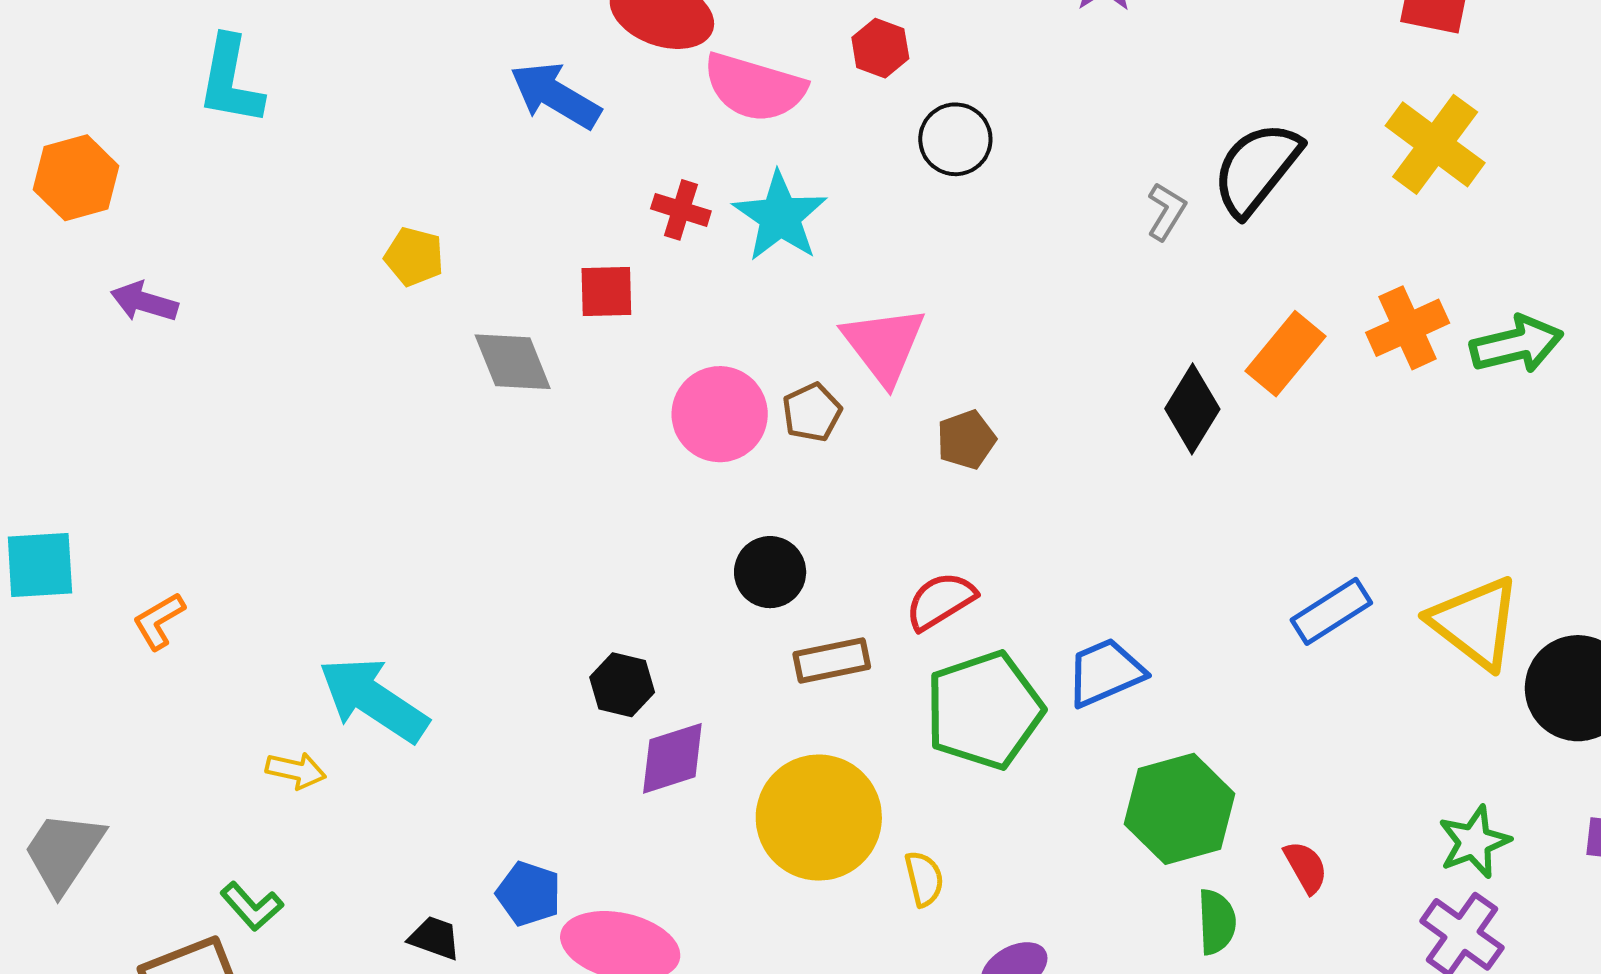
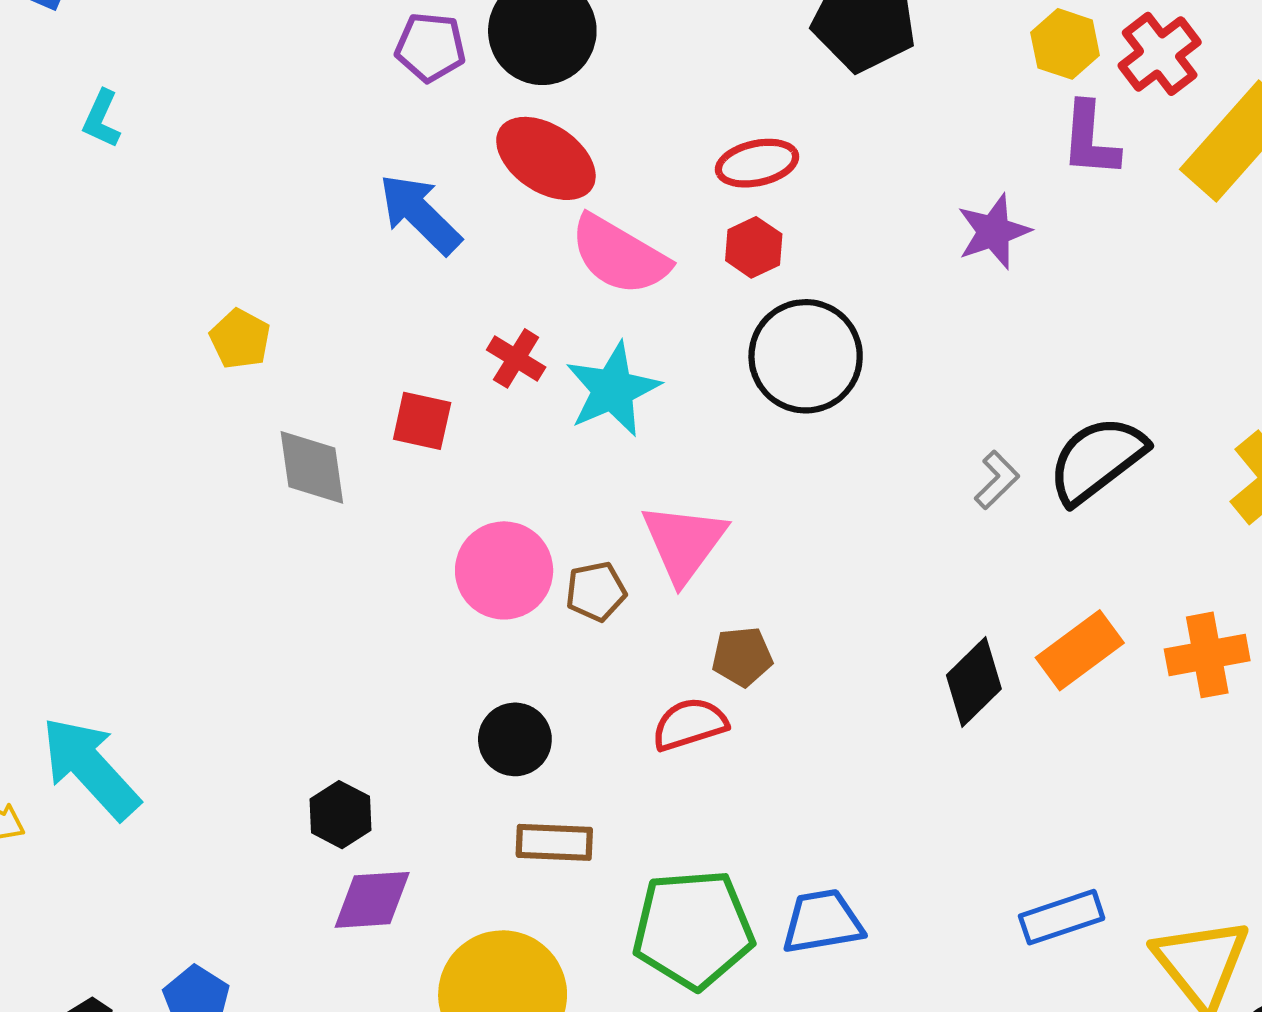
cyan L-shape: (230, 81) -> (102, 119), size x0.6
black circle: (955, 139) -> (806, 356), size x1.5
red semicircle: (941, 601) -> (690, 724), moved

